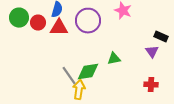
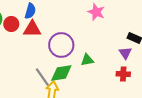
purple circle: (88, 21) -> (61, 45), moved
red cross: (151, 85) -> (123, 74), moved

